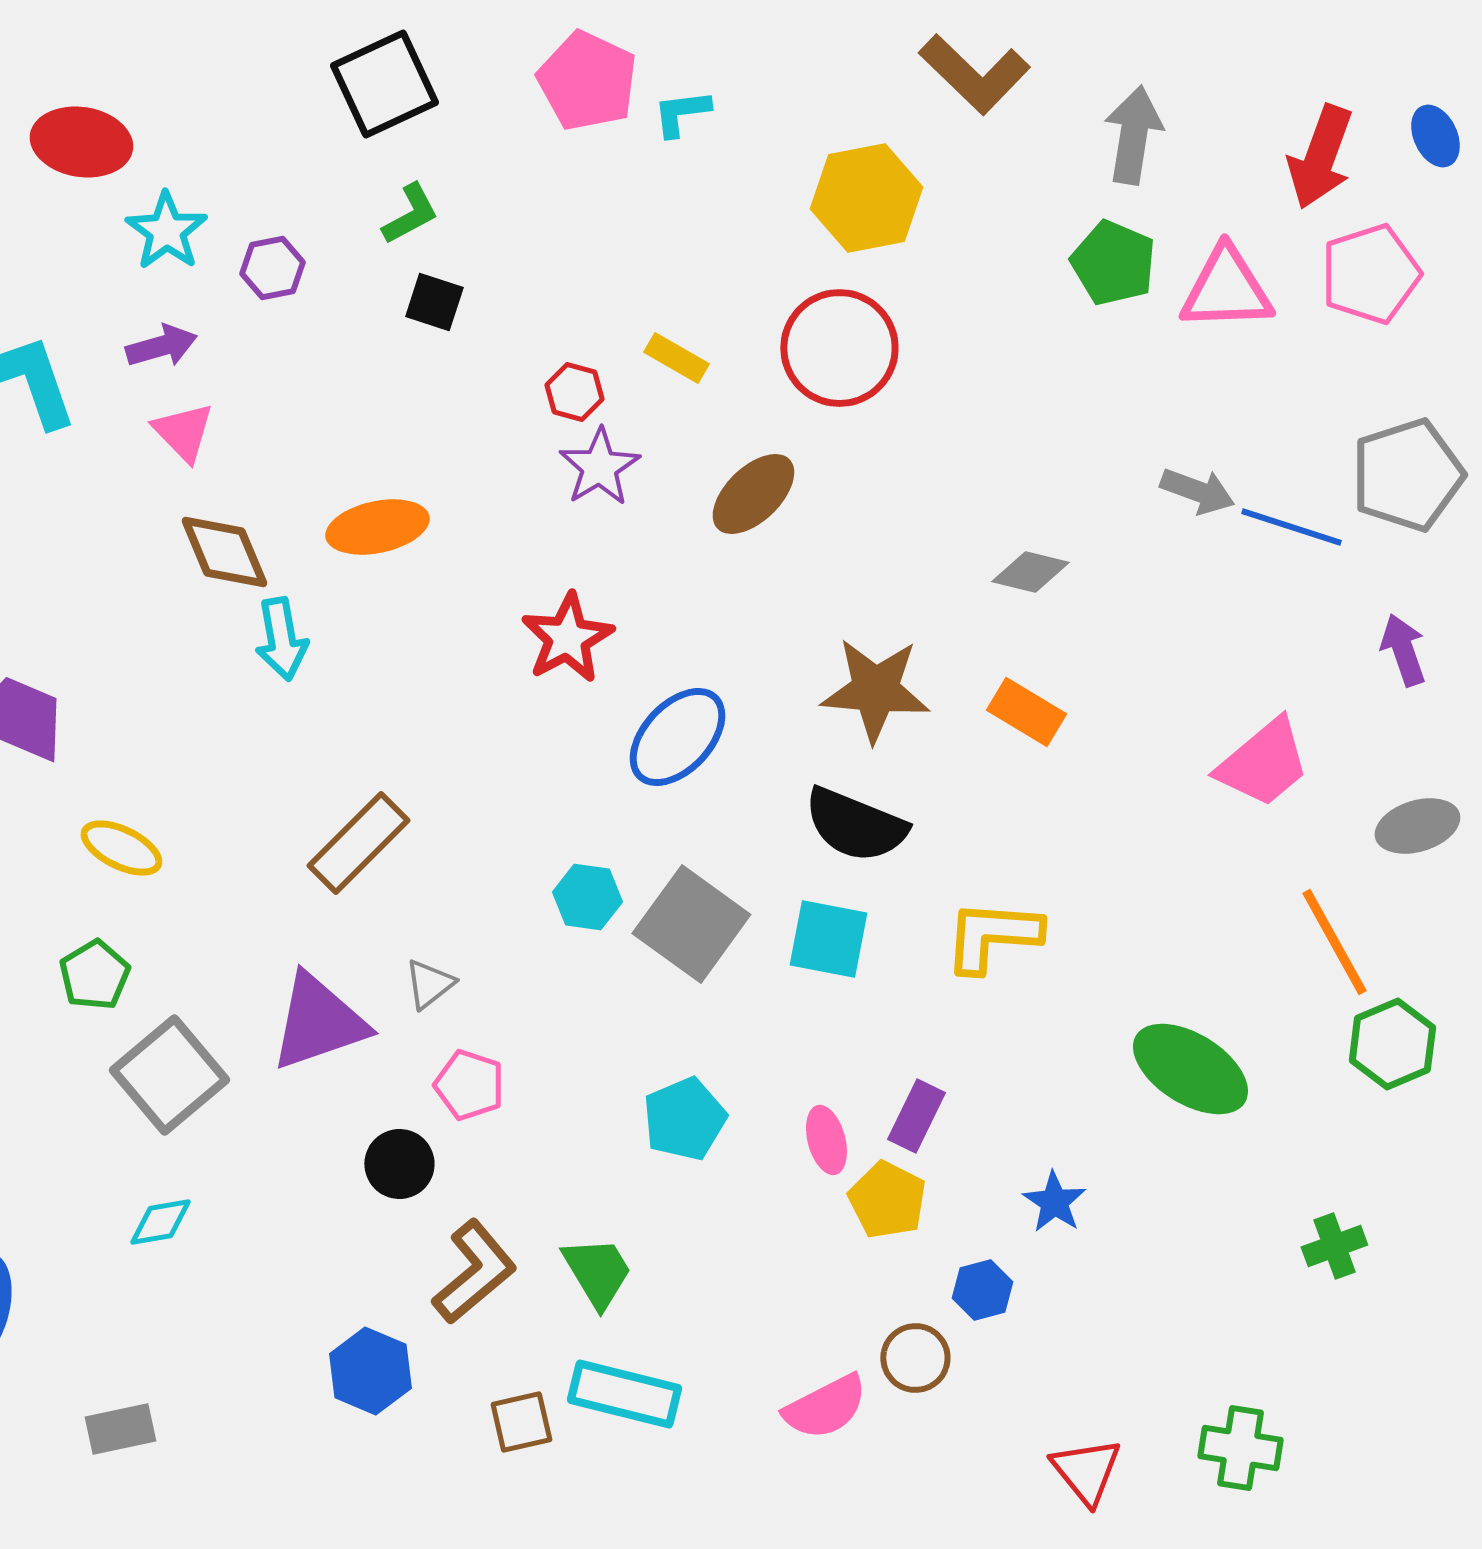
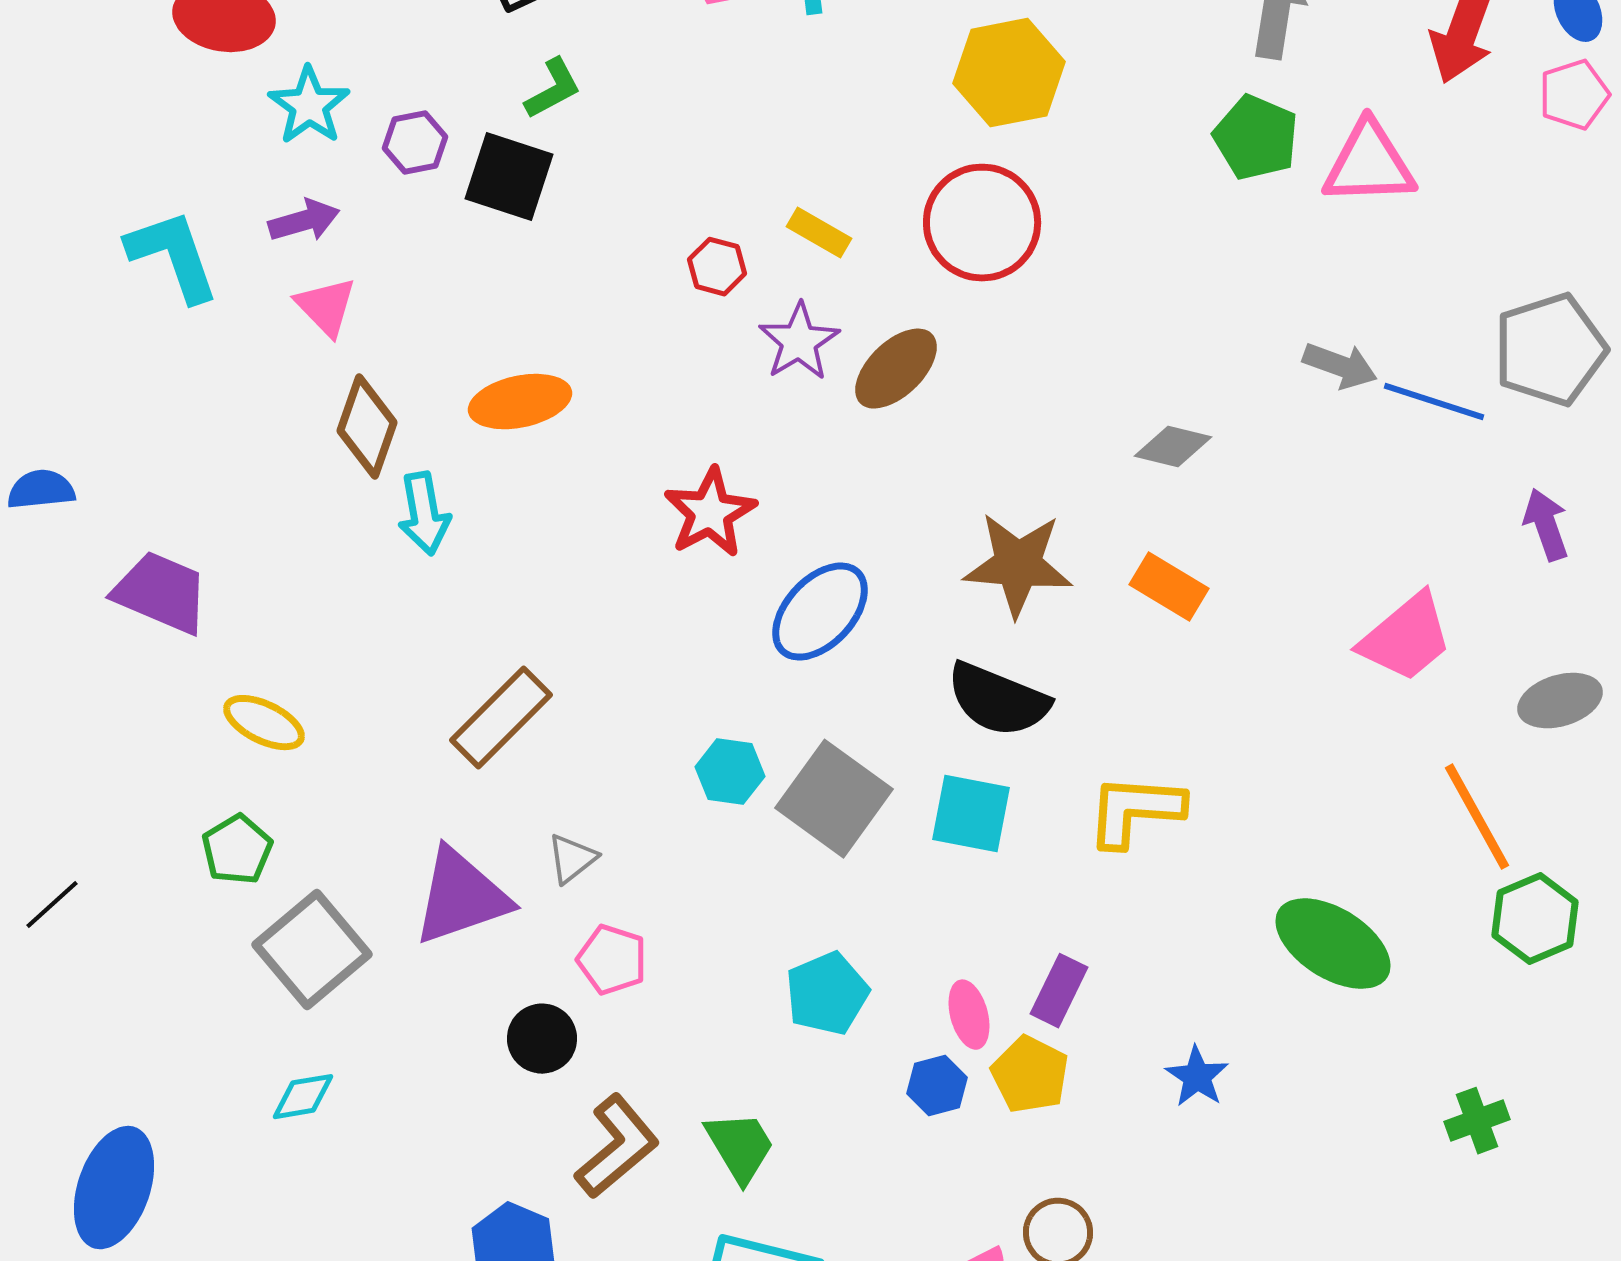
pink pentagon: (1370, 274) -> (1574, 95), moved, size x0.7
black square: (434, 302) -> (509, 177), moved, size x1.5
purple star: (599, 467) -> (799, 342), moved
brown diamond: (224, 552) -> (367, 427), turned 42
blue hexagon: (982, 1290) -> (937, 1086), moved

